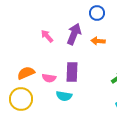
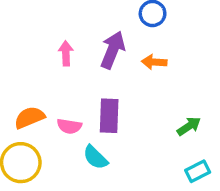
pink arrow: (47, 36) -> (66, 53), turned 40
cyan semicircle: (64, 96) -> (95, 157), turned 35

